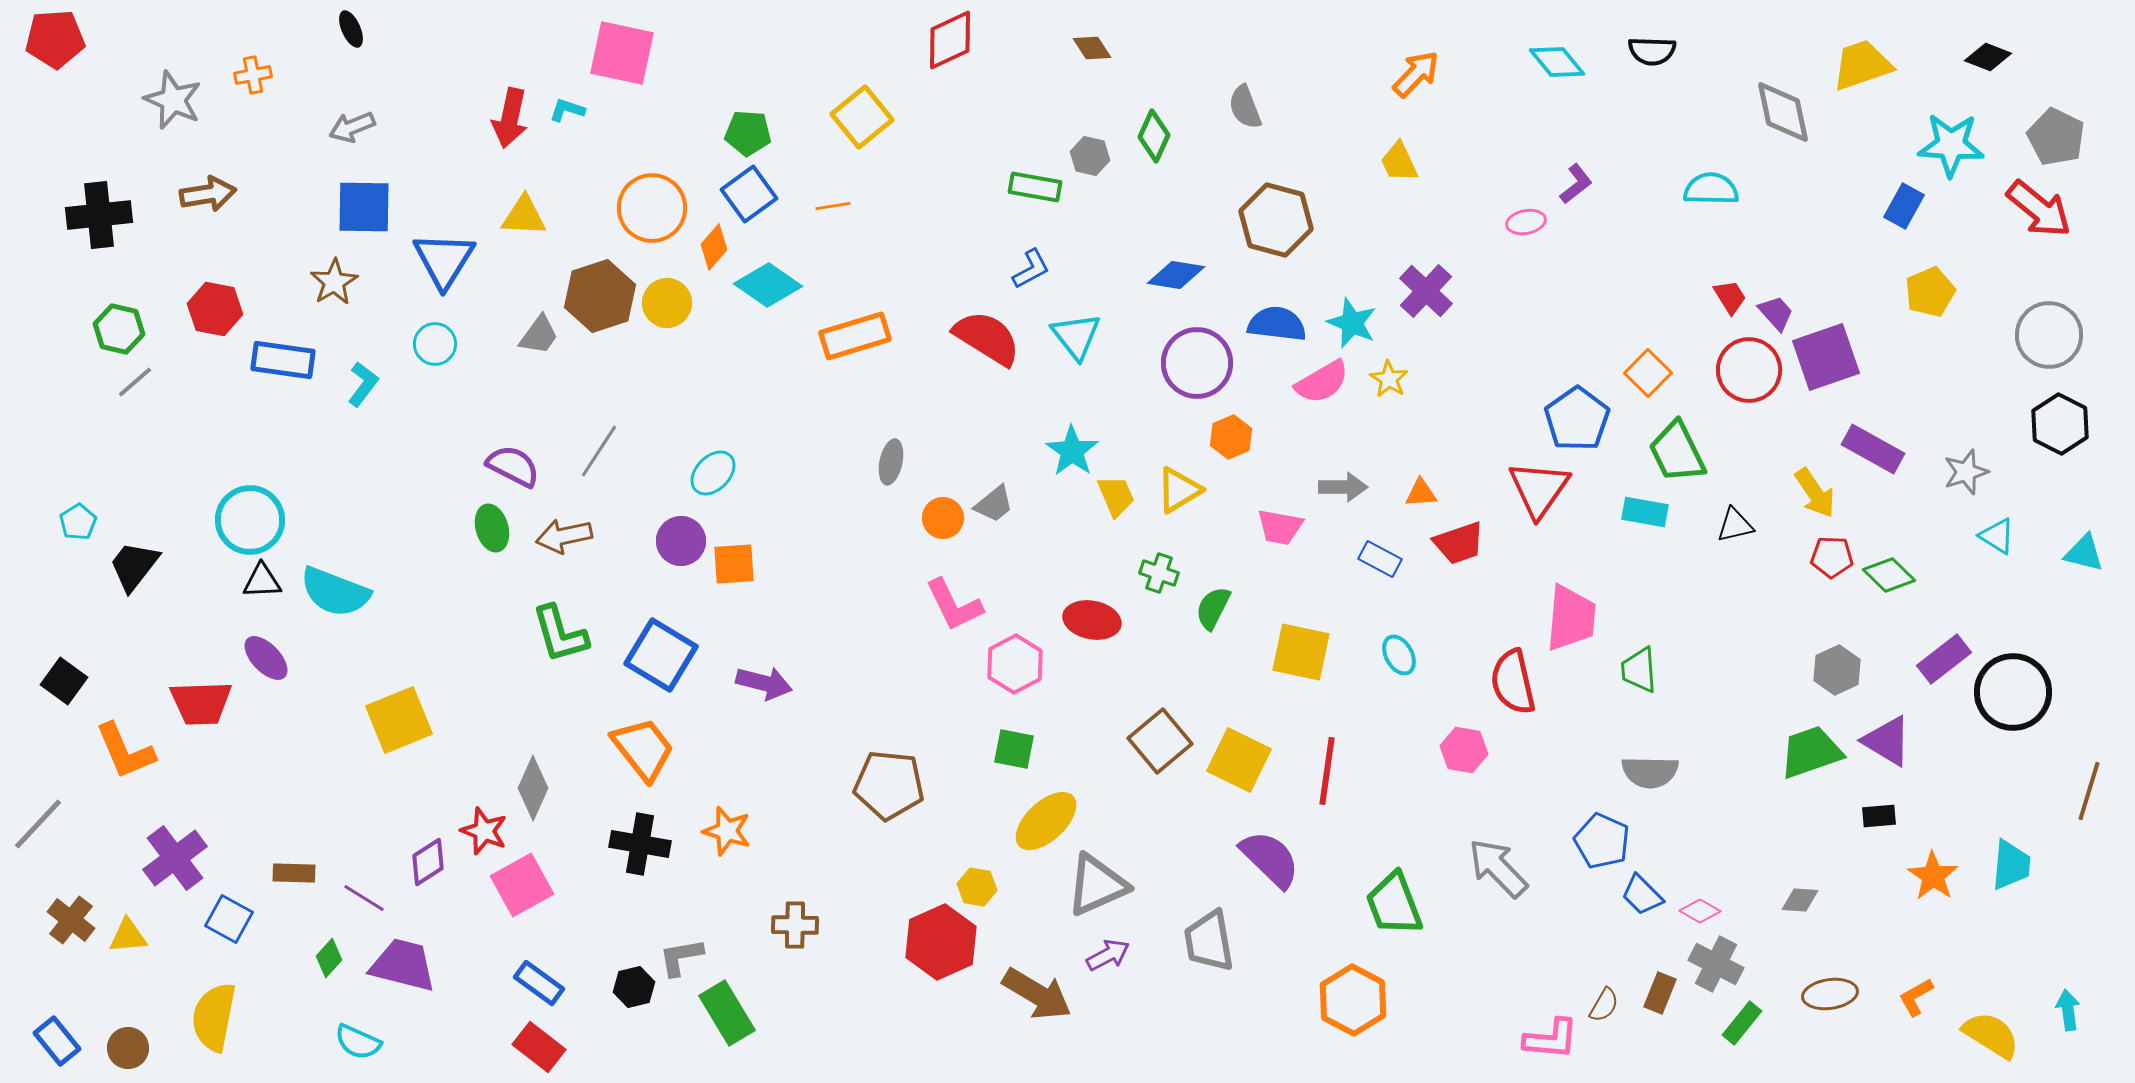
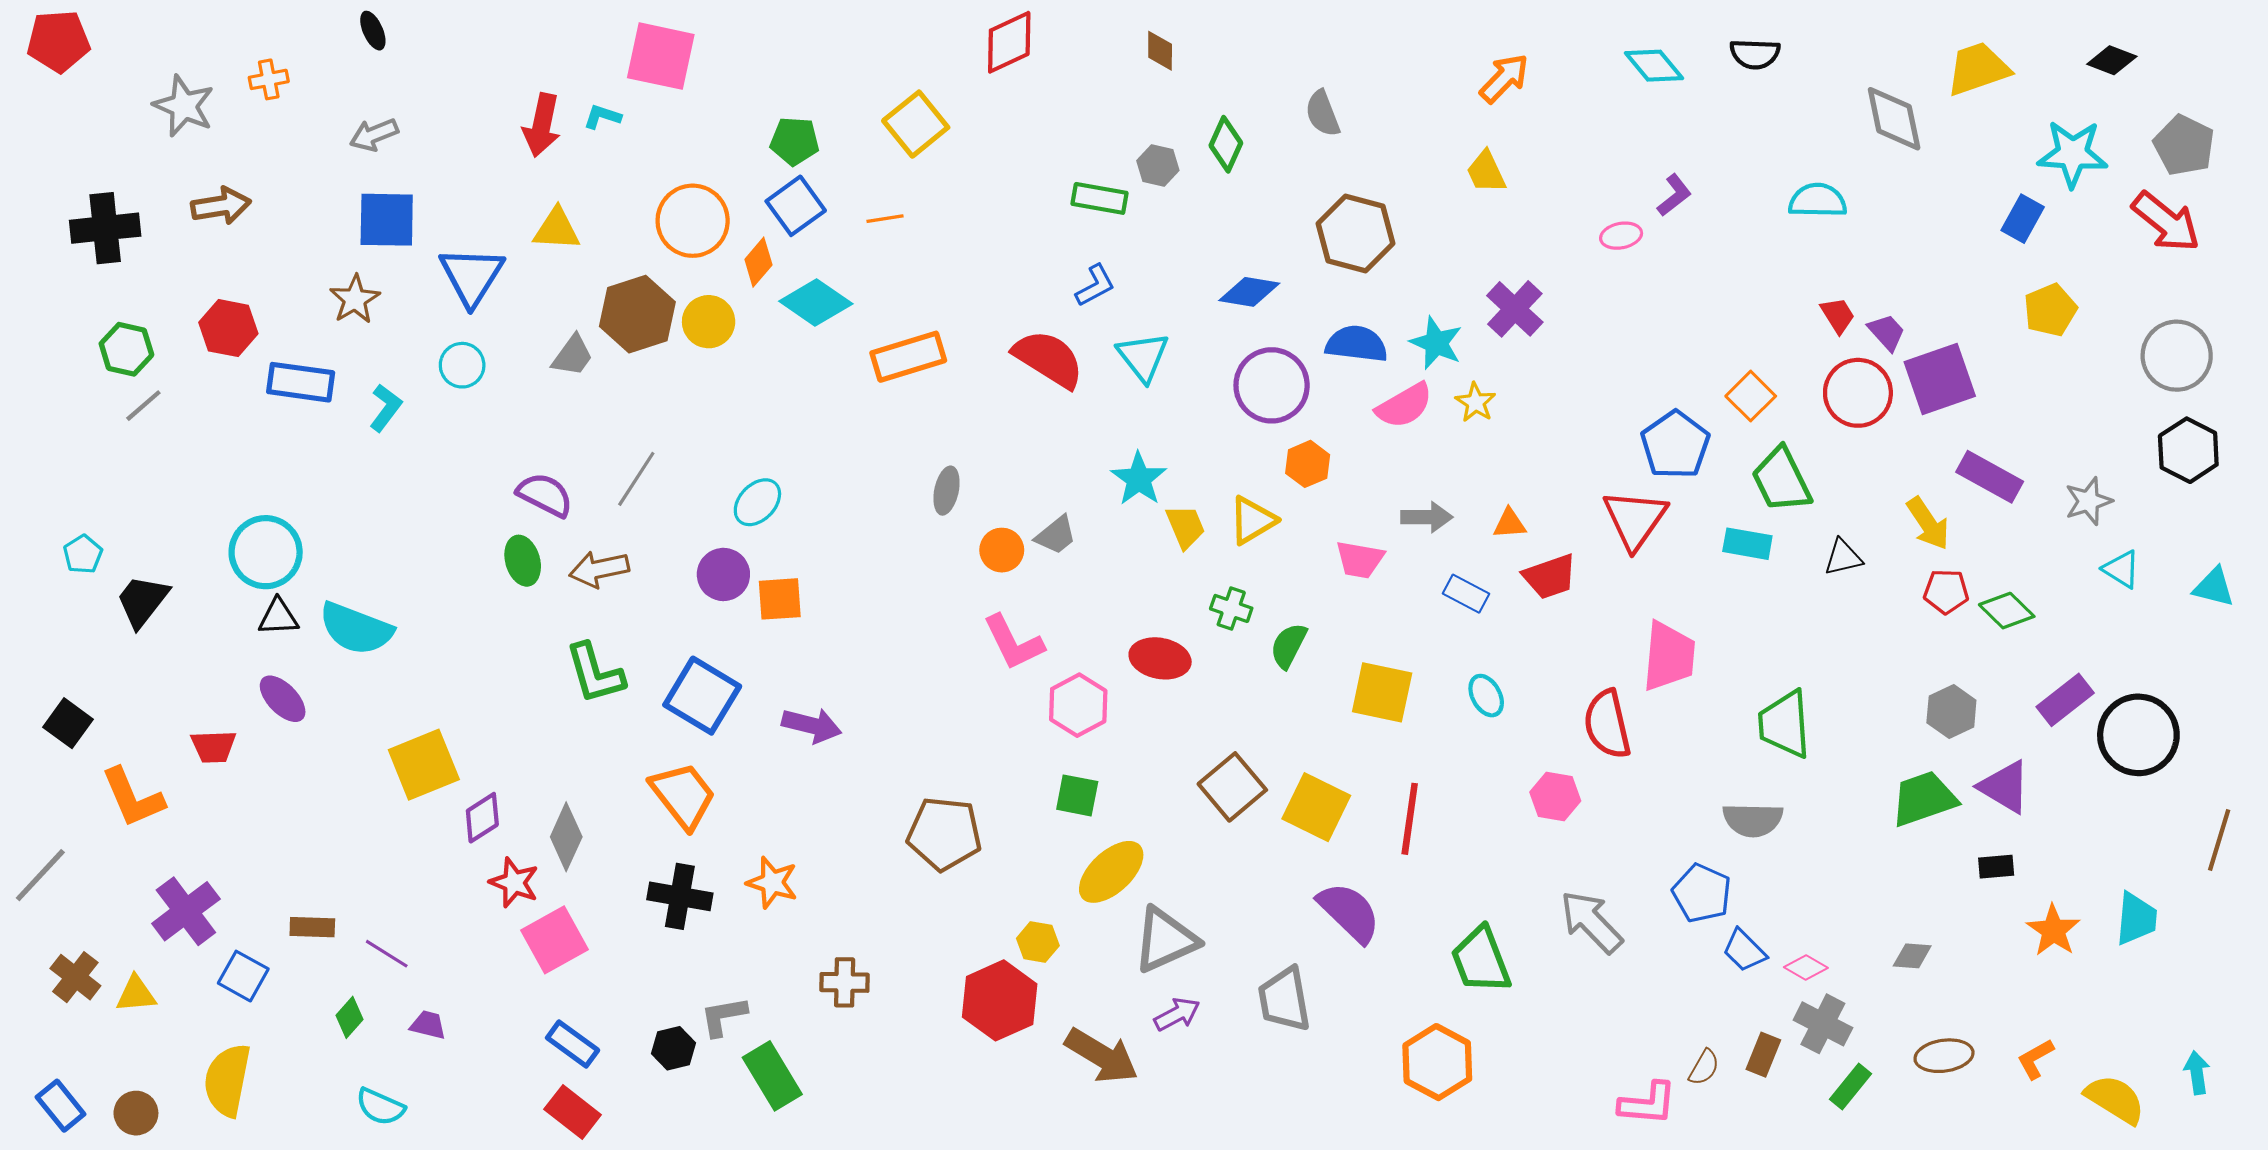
brown diamond: (1092, 48) -> (1160, 51), turned 33
green trapezoid: (1639, 670) -> (1785, 724), moved, size x1.4
red trapezoid: (201, 703) -> (214, 747), size x0.7
purple diamond: (428, 862) -> (482, 818), moved
purple trapezoid: (403, 965) -> (428, 1025), size x0.5

